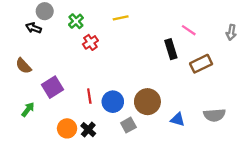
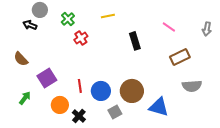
black rectangle: (171, 49) -> (135, 41), moved
gray semicircle: (214, 115) -> (192, 86), moved
blue triangle: (178, 120) -> (159, 107), size x1.5
orange circle: (67, 128) -> (60, 105), moved

